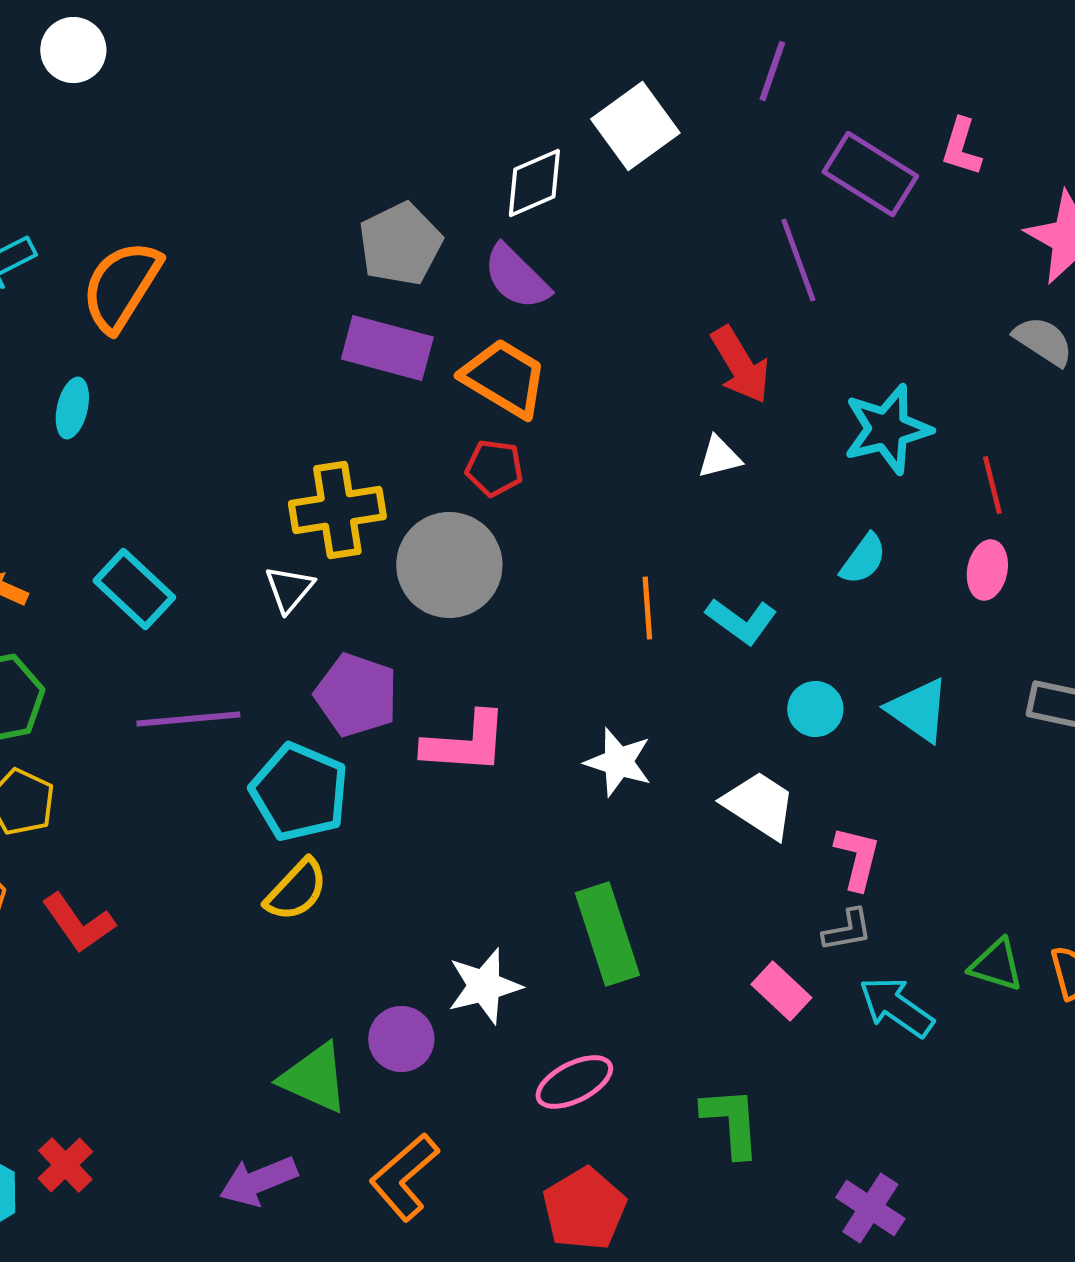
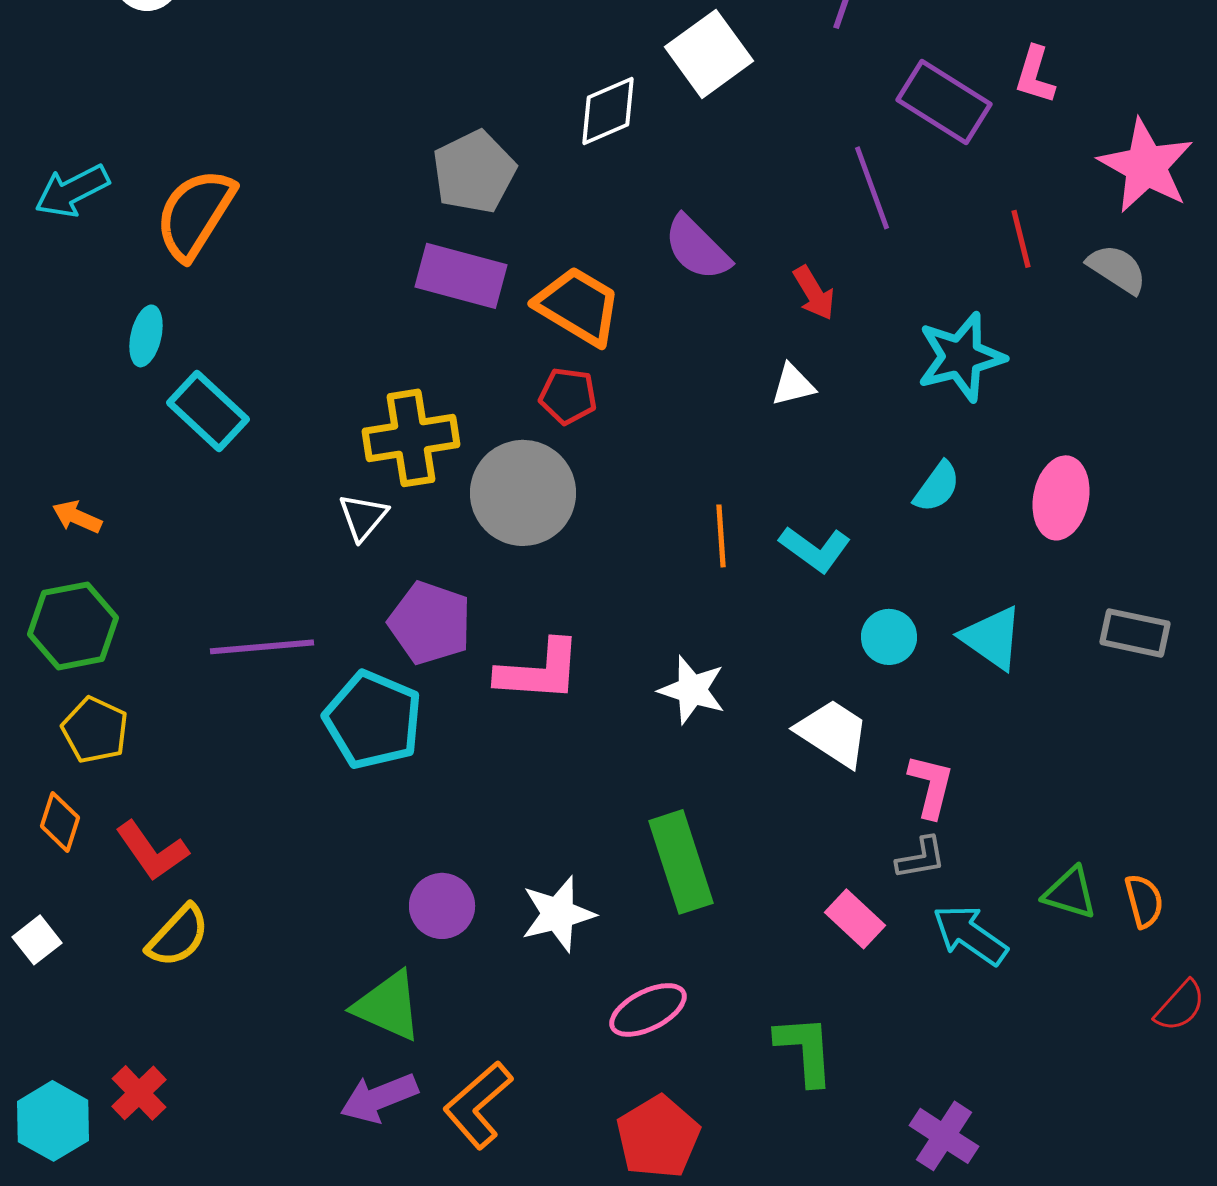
purple semicircle: (516, 277) -> (697, 248), moved
red arrow: (740, 365) -> (814, 293), size x0.7
red line: (992, 485) -> (1021, 239), moved
pink ellipse: (987, 570) -> (1061, 498), size x1.4
cyan rectangle: (134, 589) -> (208, 411), moved
yellow semicircle: (296, 890) -> (178, 936), moved
purple circle: (401, 1039) -> (442, 906), moved
purple arrow: (258, 1181) -> (379, 1098), moved

